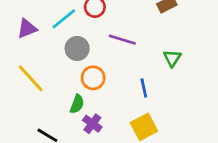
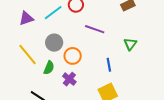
gray circle: (77, 48) -> (54, 43), moved
green semicircle: (77, 104) -> (49, 68), moved
purple cross: (92, 124) -> (69, 79), moved

